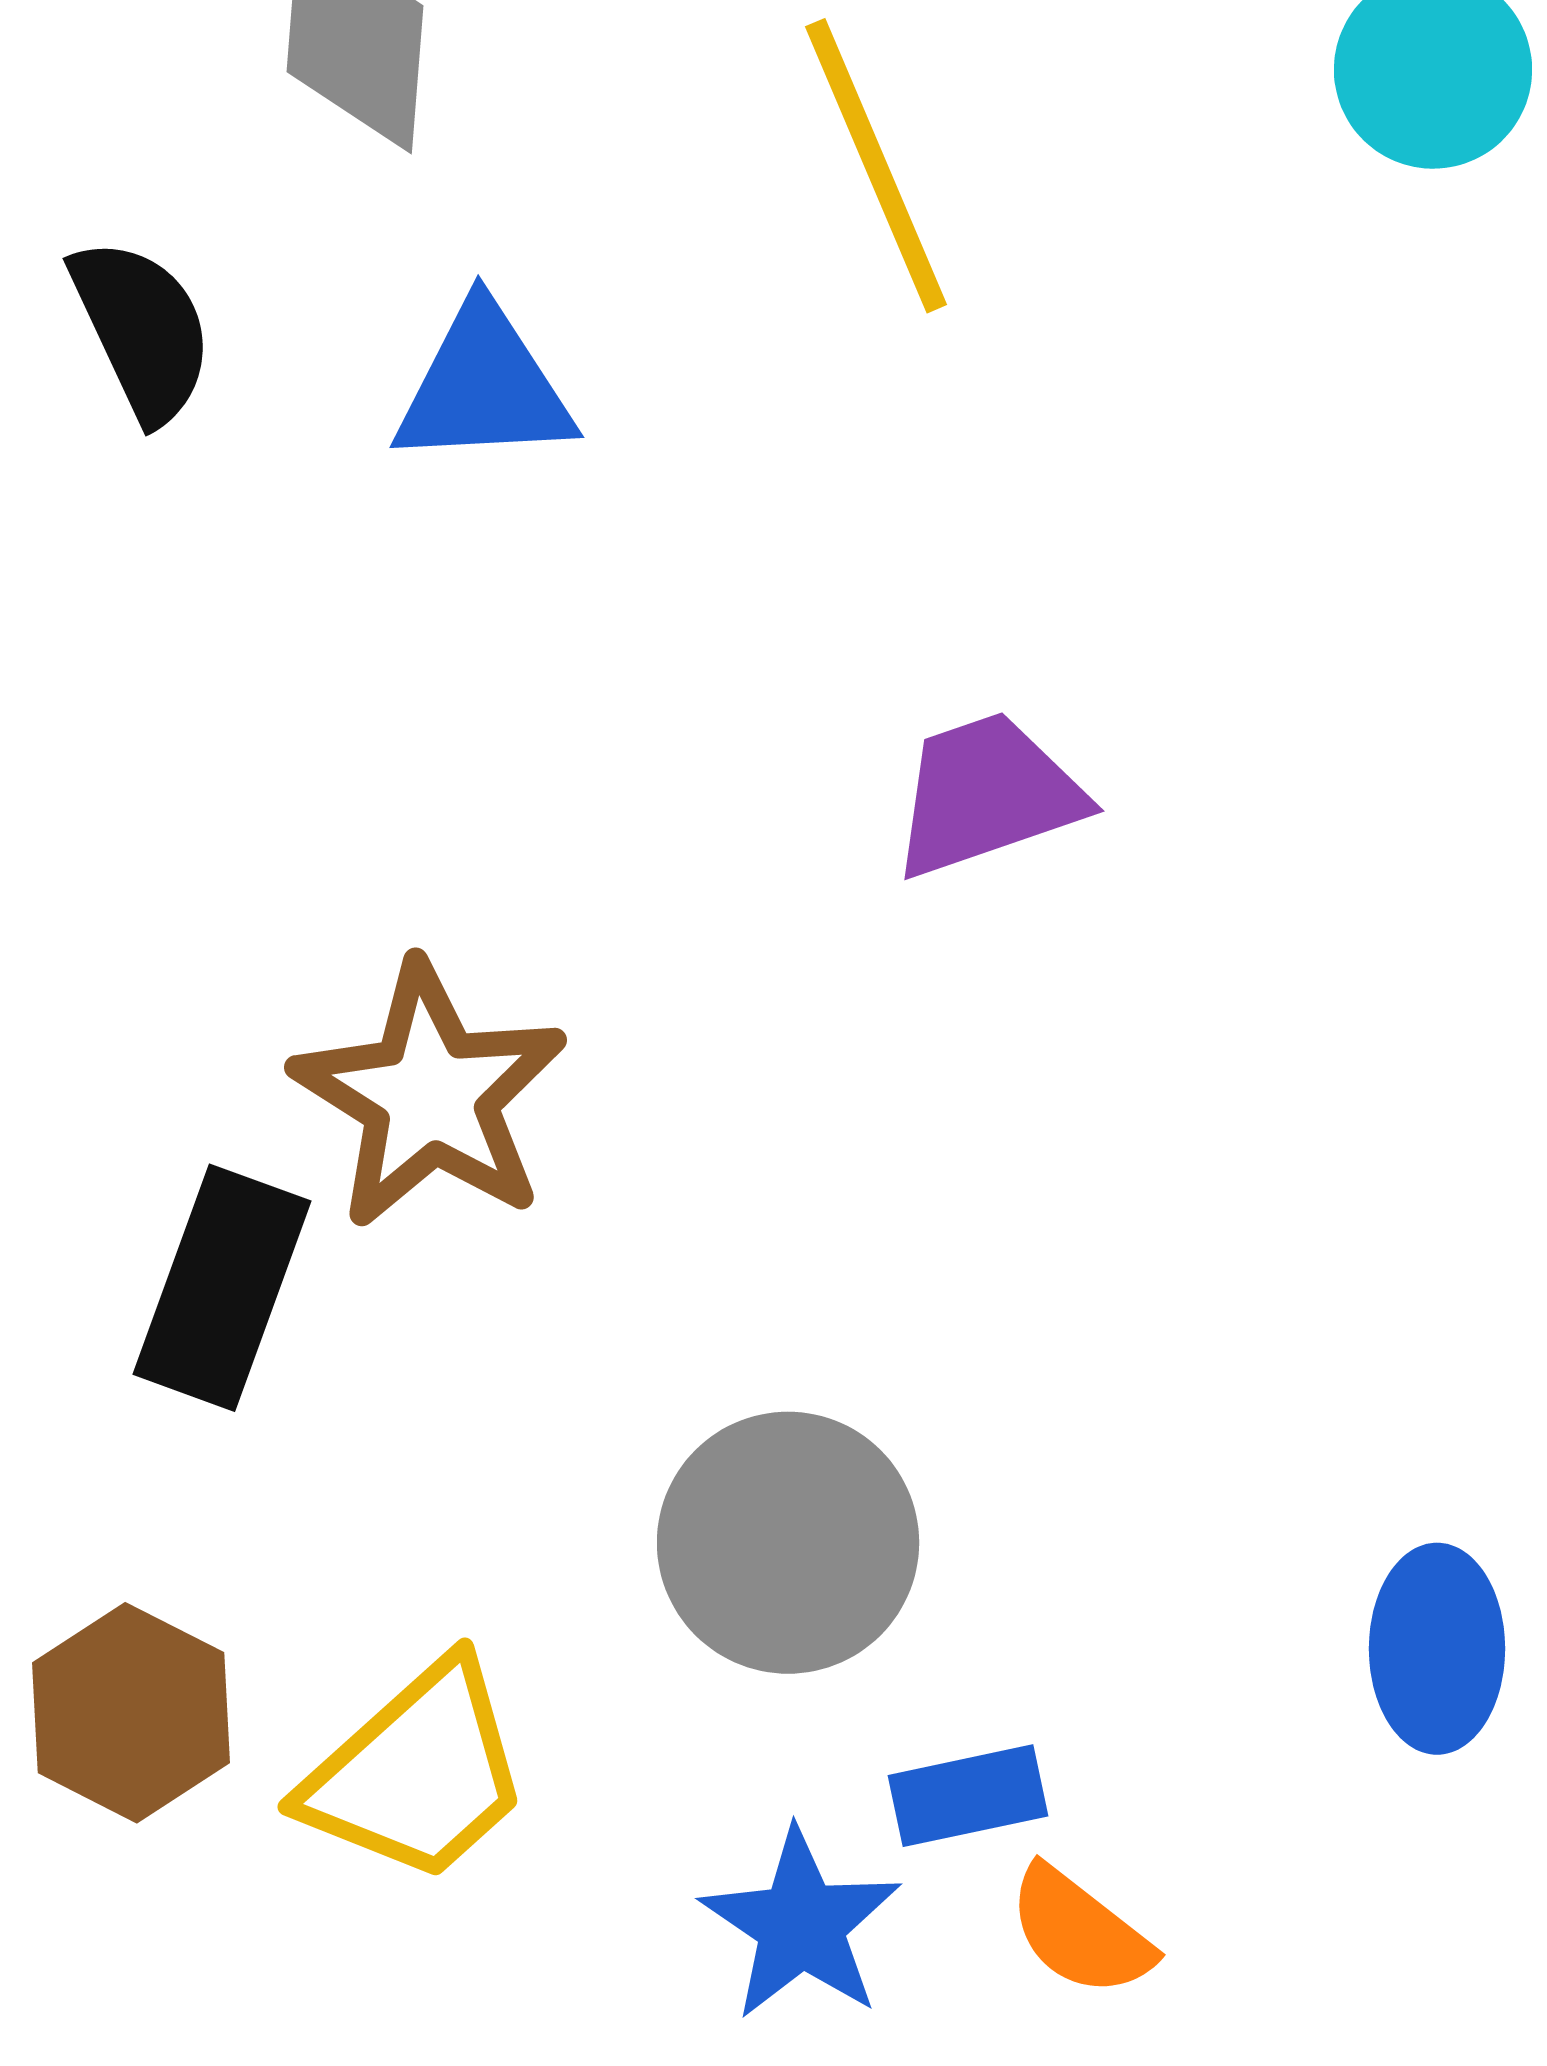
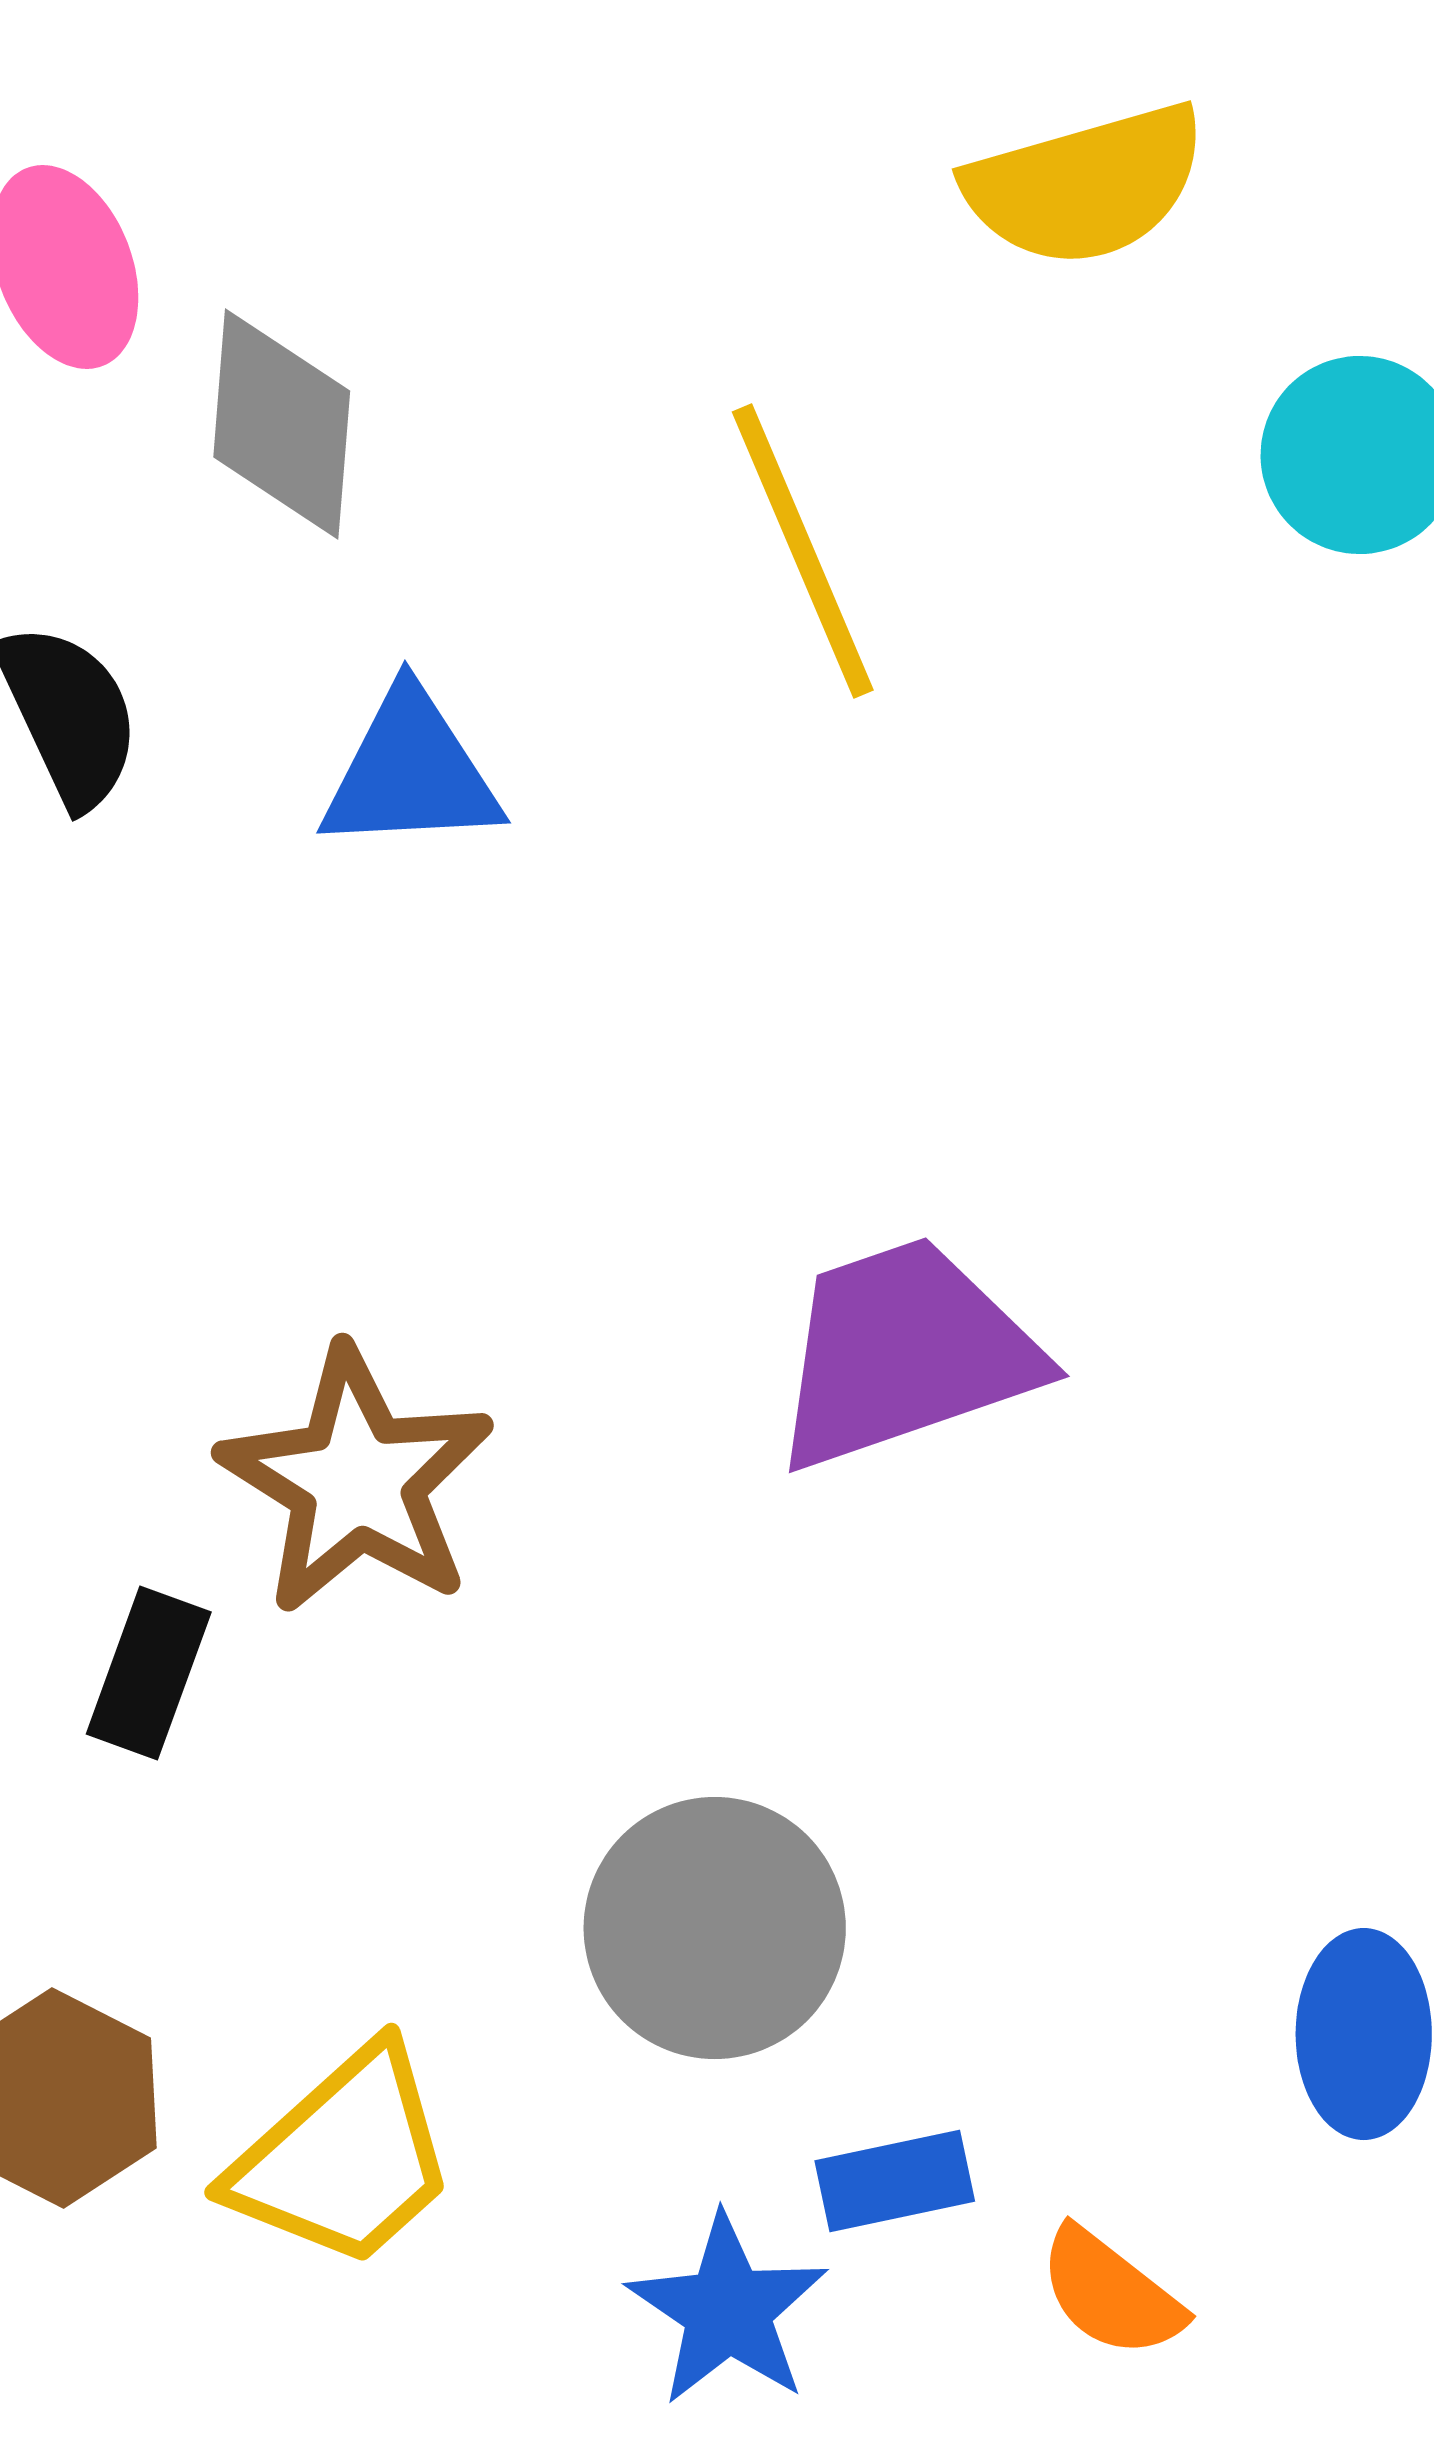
purple trapezoid: (987, 795) -> (905, 1353), moved, size x1.4
black rectangle: (222, 1288) -> (149, 1673), size x0.7
orange semicircle: (1080, 1932) -> (1111, 2293), moved

